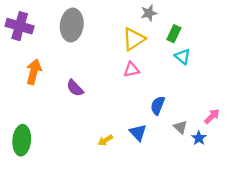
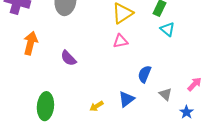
blue triangle: (138, 133) -> (126, 99), turned 36
blue star: (199, 138) -> (186, 112), moved
green ellipse: (22, 140) -> (45, 106), moved

